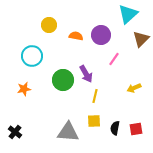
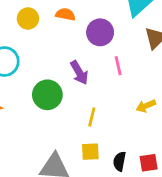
orange semicircle: (76, 36) -> (65, 14), moved
pink line: (114, 59) -> (118, 66), turned -48
purple arrow: (86, 74) -> (79, 73), moved

